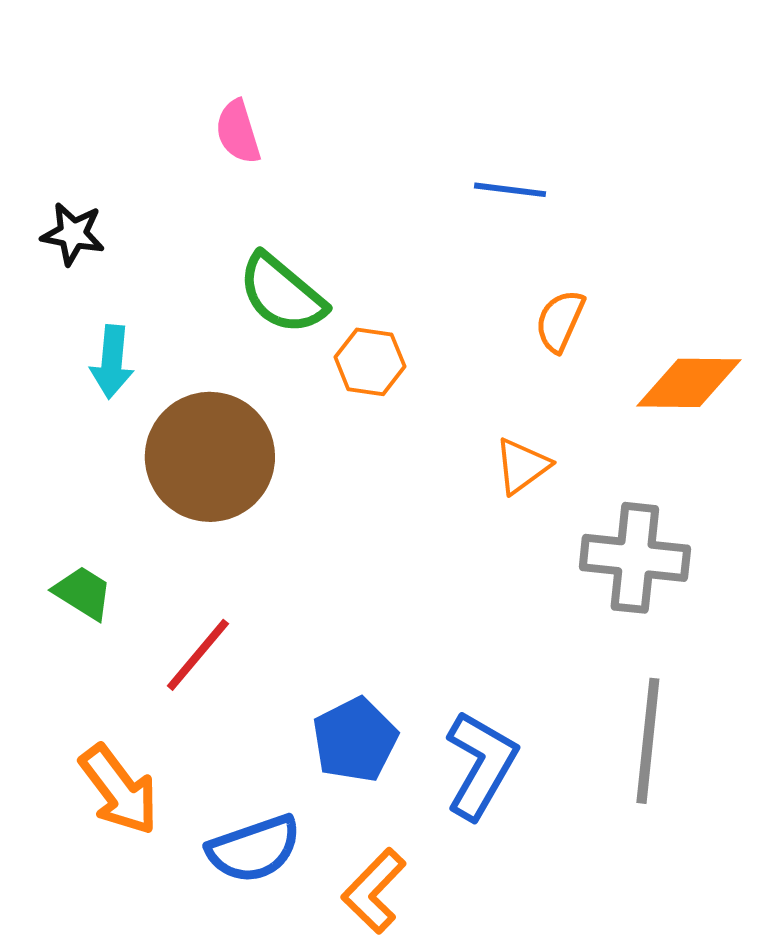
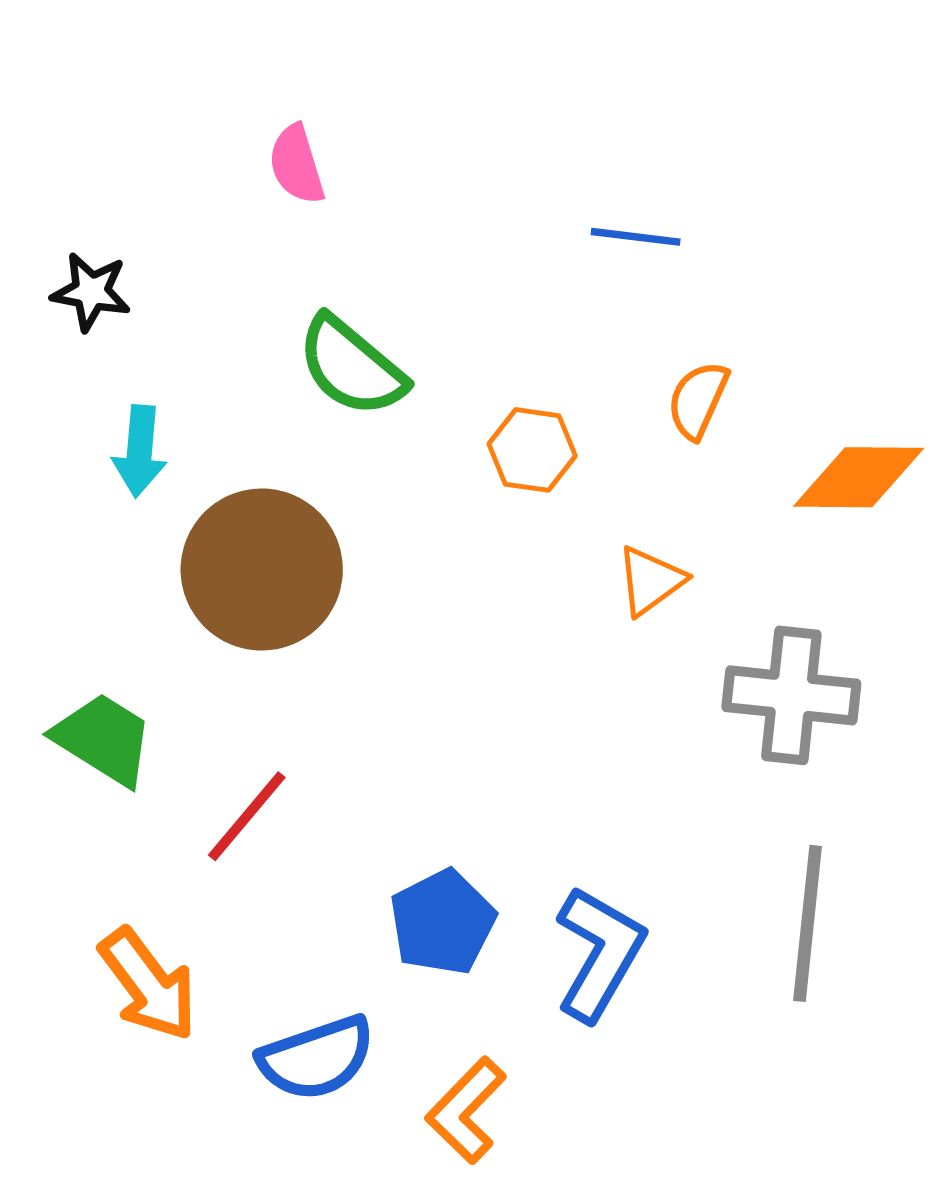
orange hexagon: (370, 362) -> (532, 450), moved
green trapezoid: (83, 593) -> (103, 739), size x1.4

